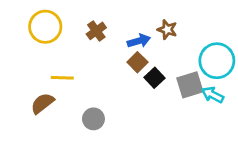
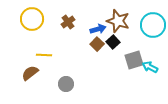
brown star: (167, 30) -> (118, 21), size x1.6
cyan circle: (217, 61) -> (153, 25), moved
black square: (154, 78) -> (113, 42), moved

